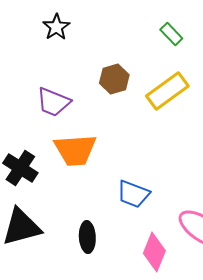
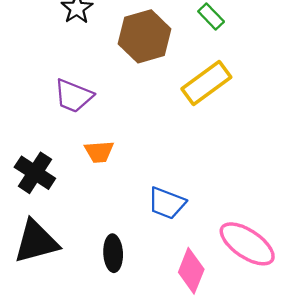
brown hexagon: (114, 79) -> (145, 36), moved, size x1.5
orange trapezoid: (75, 150) -> (99, 152), size x0.6

